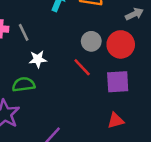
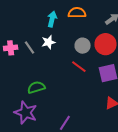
white star: (38, 59) -> (48, 42), moved

